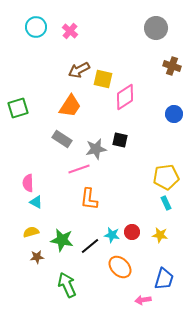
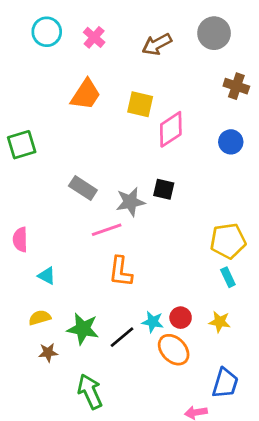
brown arrow: (79, 70) -> (157, 44), moved
orange trapezoid: (70, 106) -> (86, 94), moved
blue circle: (174, 114) -> (231, 142), moved
pink semicircle: (28, 183) -> (20, 240), moved
orange ellipse: (120, 267) -> (174, 350), moved

